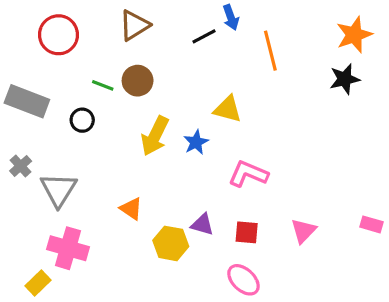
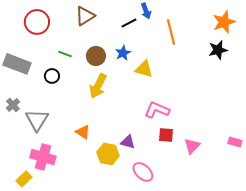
brown circle: (138, 81) -> (96, 56), moved
blue star: (196, 142) -> (123, 53), moved
red square: (247, 232) -> (166, 135), moved
pink ellipse: (243, 280) -> (143, 172), moved

